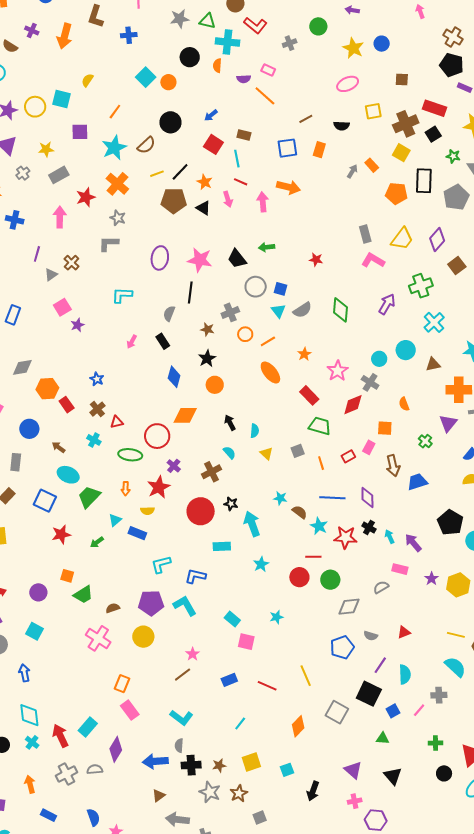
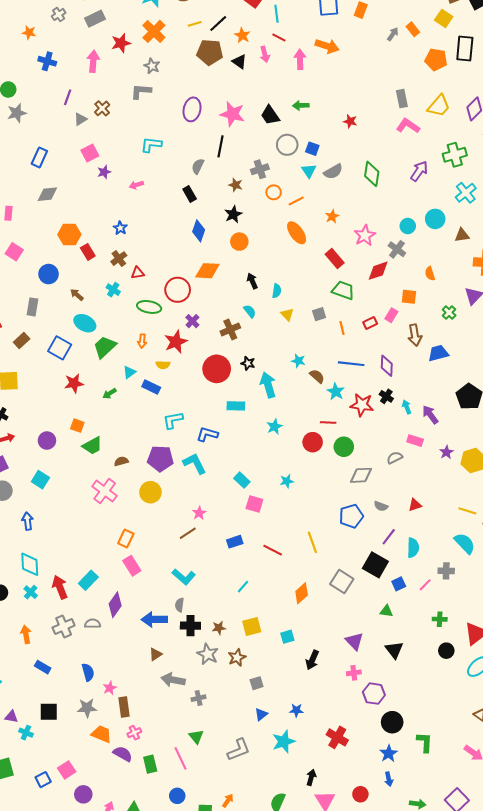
pink arrow: (132, 342) -> (136, 185), moved, turned 40
gray diamond: (22, 367) -> (47, 194), moved

